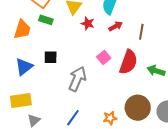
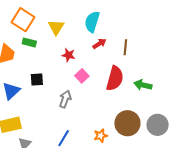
red star: (88, 23) -> (69, 55), moved
pink square: (104, 57) -> (82, 76), moved
gray arrow: (77, 79) -> (65, 99), size x0.7

